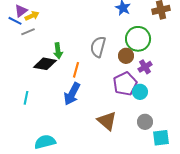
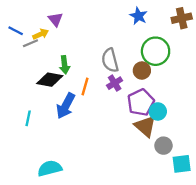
purple triangle: (21, 11) -> (55, 19), moved, turned -32
yellow arrow: (32, 16) -> (41, 34), moved
gray semicircle: (98, 47) -> (110, 60), turned -30
purple cross: (145, 67) -> (115, 83), moved
blue arrow: (72, 94) -> (66, 106), moved
brown triangle: (107, 121) -> (145, 126), moved

